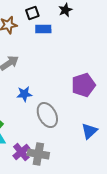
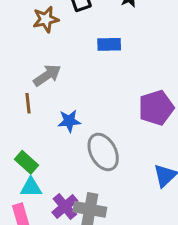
blue rectangle: (43, 29) -> (109, 44), moved

